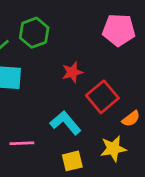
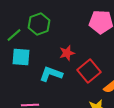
cyan L-shape: (66, 123) -> (51, 74), moved, turned -30

